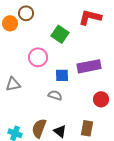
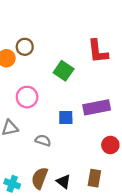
red L-shape: (90, 17) -> (98, 51), turned -110
pink circle: (38, 57) -> (27, 97), moved
gray semicircle: (55, 95) -> (43, 140), moved

